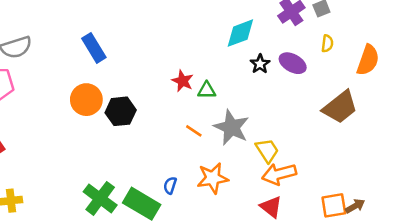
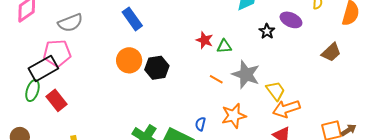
black star: (260, 64) -> (267, 31), moved
brown trapezoid: (340, 107) -> (331, 52), size x0.7

